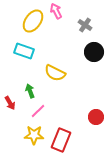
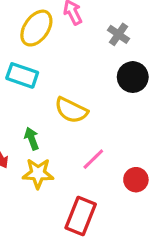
pink line: (38, 111) -> (93, 159), moved
yellow star: (34, 135) -> (38, 173), moved

